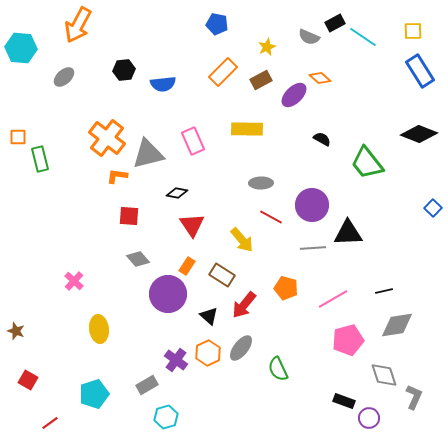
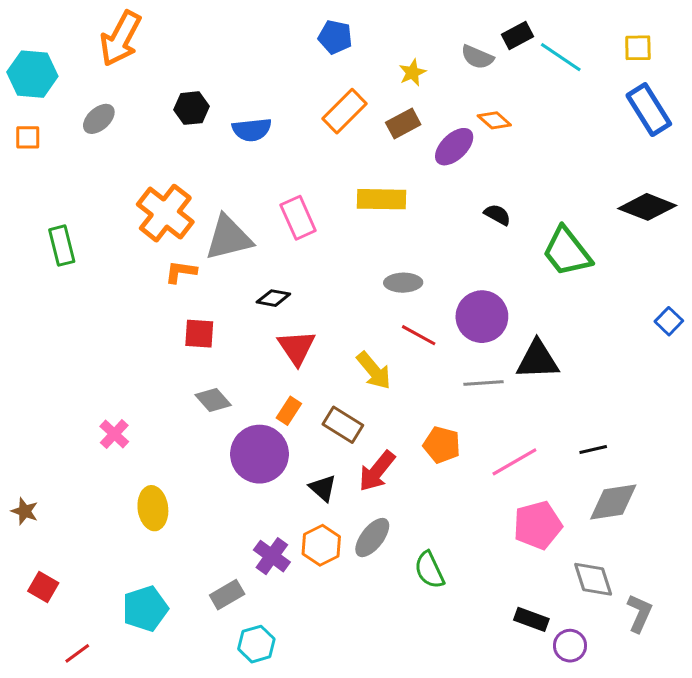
orange square: (18, 137) -> (28, 137), moved

